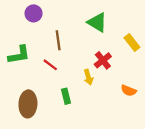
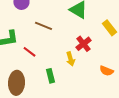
brown line: (58, 40) -> (43, 26), turned -60
red line: (50, 65) -> (29, 52), moved

